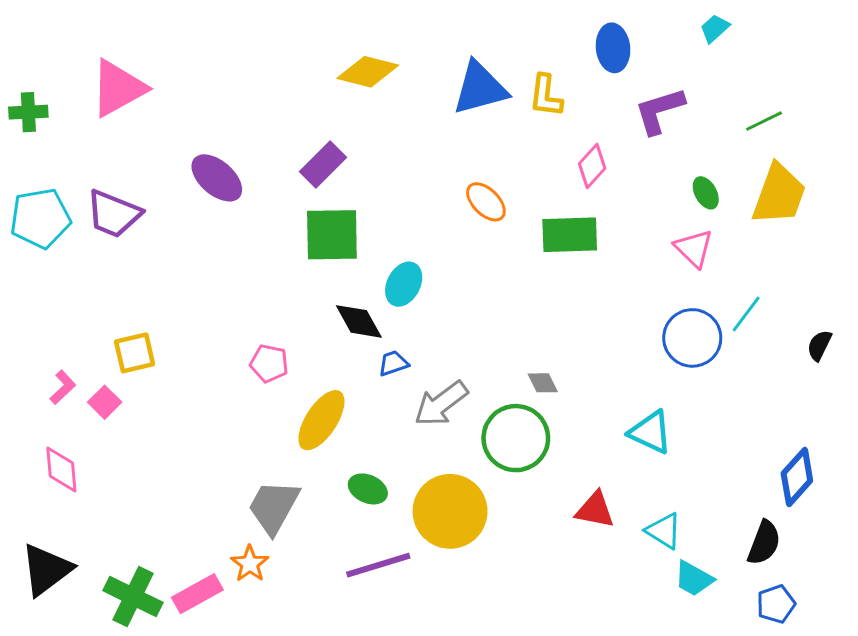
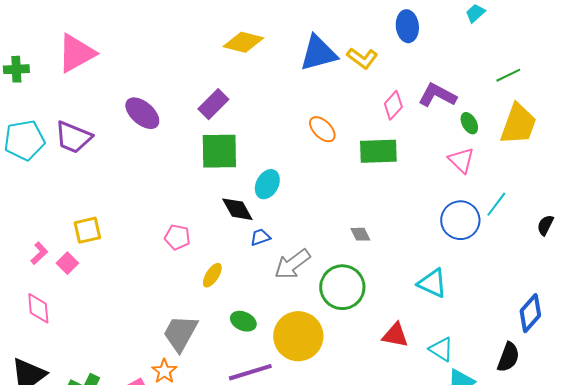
yellow L-shape: (546, 96) -> (362, 58), turned -60
purple L-shape: (659, 111) -> (437, 95), moved, turned 45
gray diamond: (543, 383) -> (360, 234), moved
yellow ellipse: (321, 420) -> (212, 275), size x0.6

